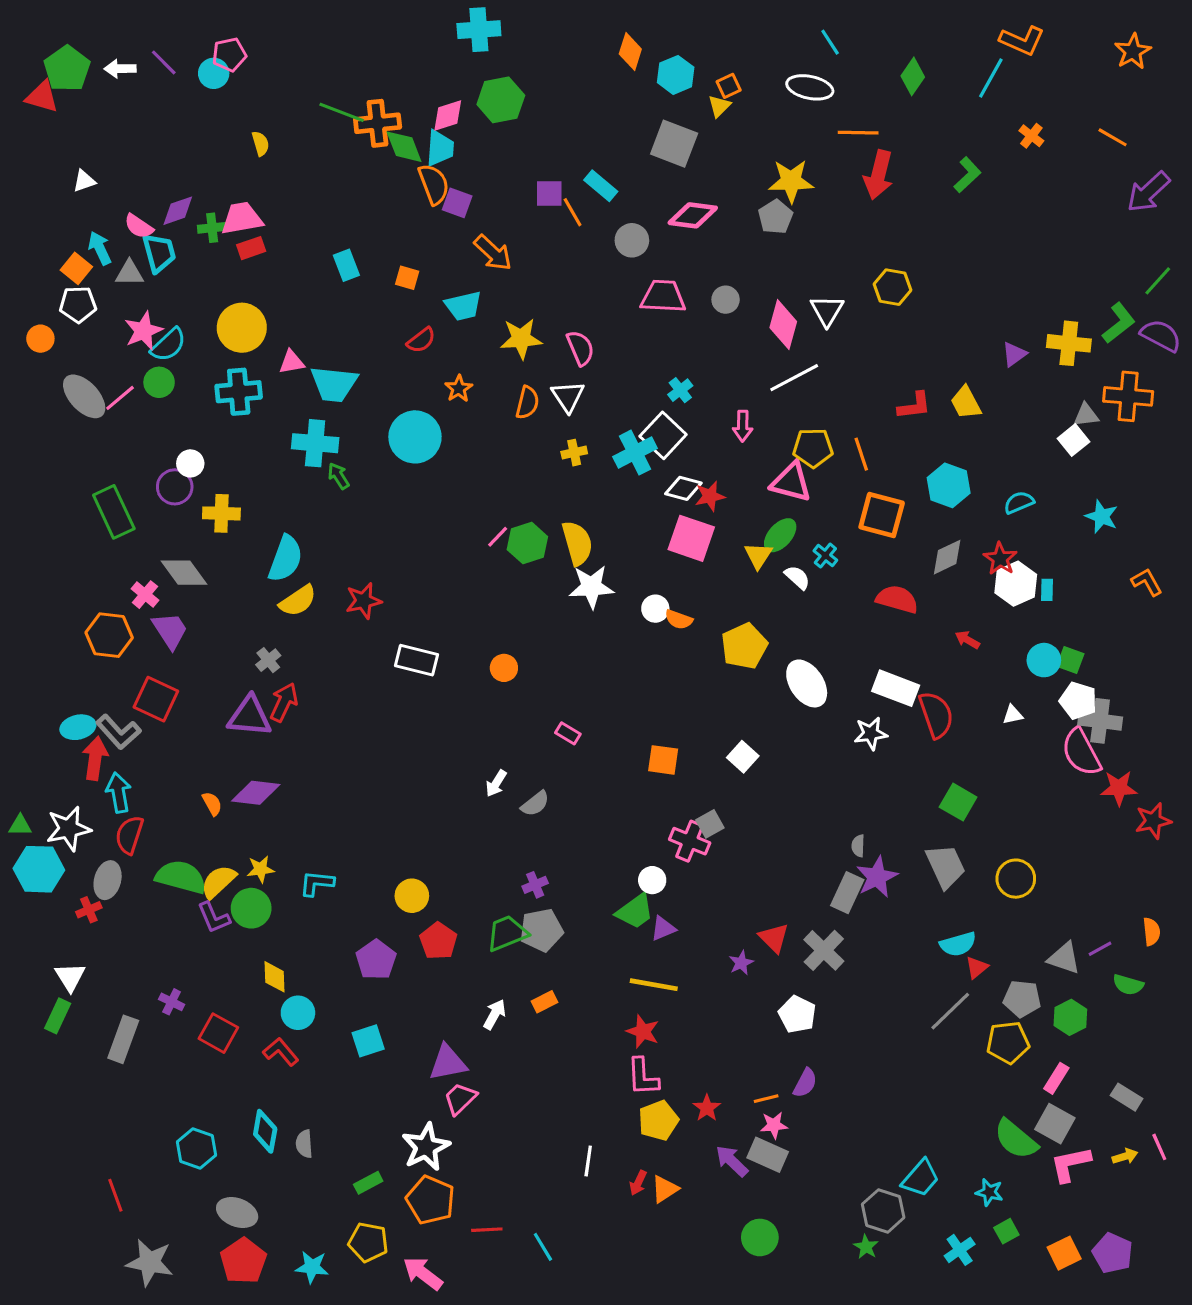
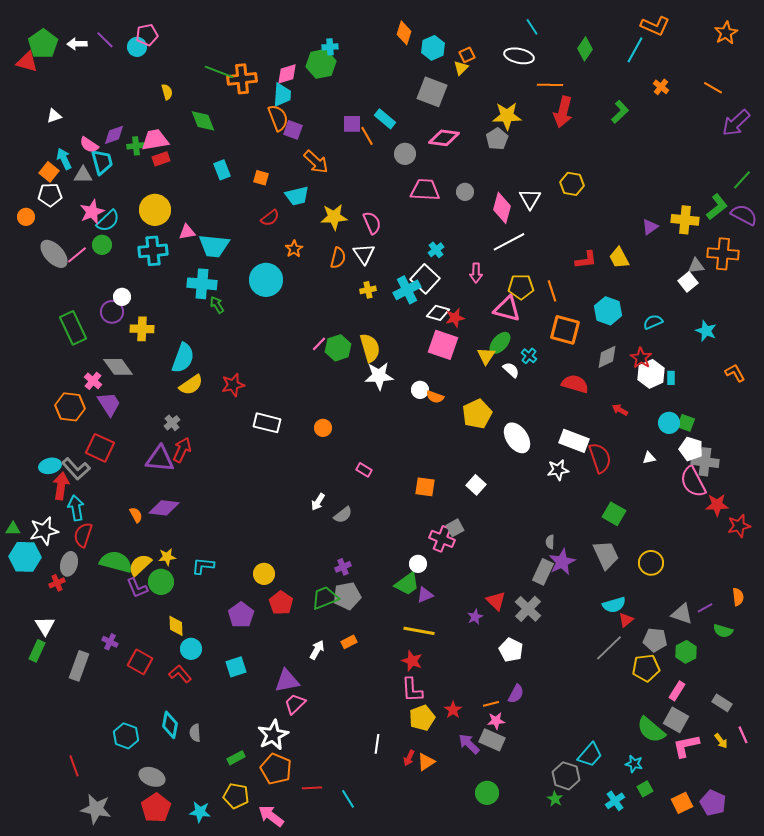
cyan cross: (479, 30) -> (330, 47), moved, size x0.6
green diamond: (404, 147) -> (203, 121), moved
yellow arrow: (1125, 1156) -> (721, 741), turned 70

